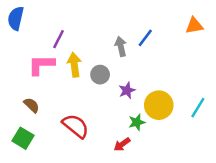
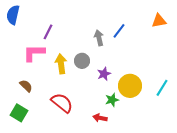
yellow arrow: (74, 65) -> (61, 64), moved
red arrow: (122, 144) -> (100, 118), turned 48

